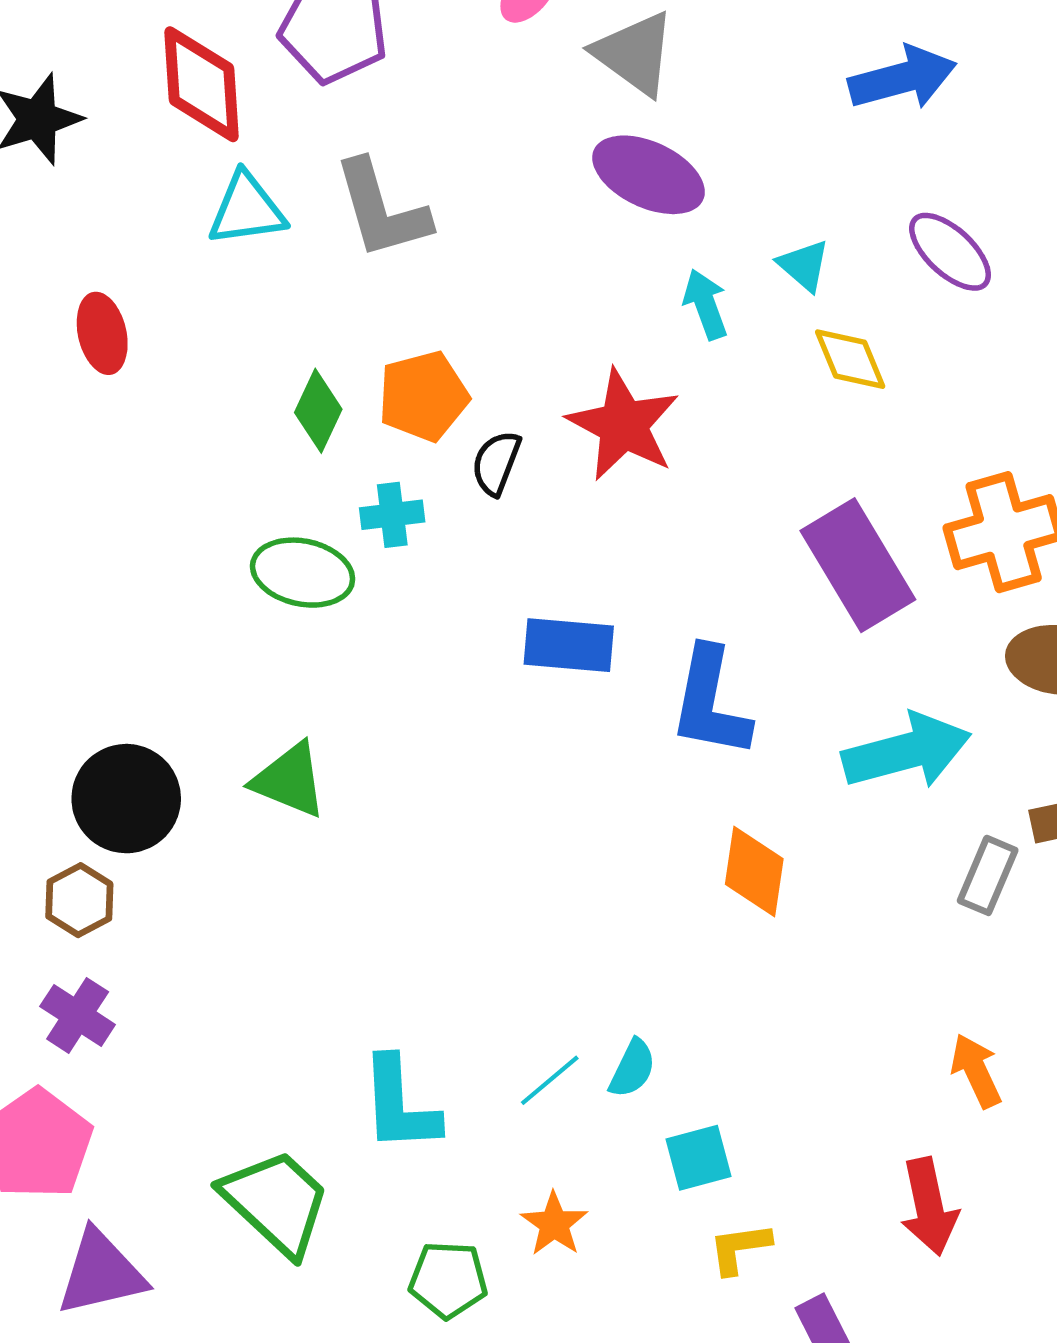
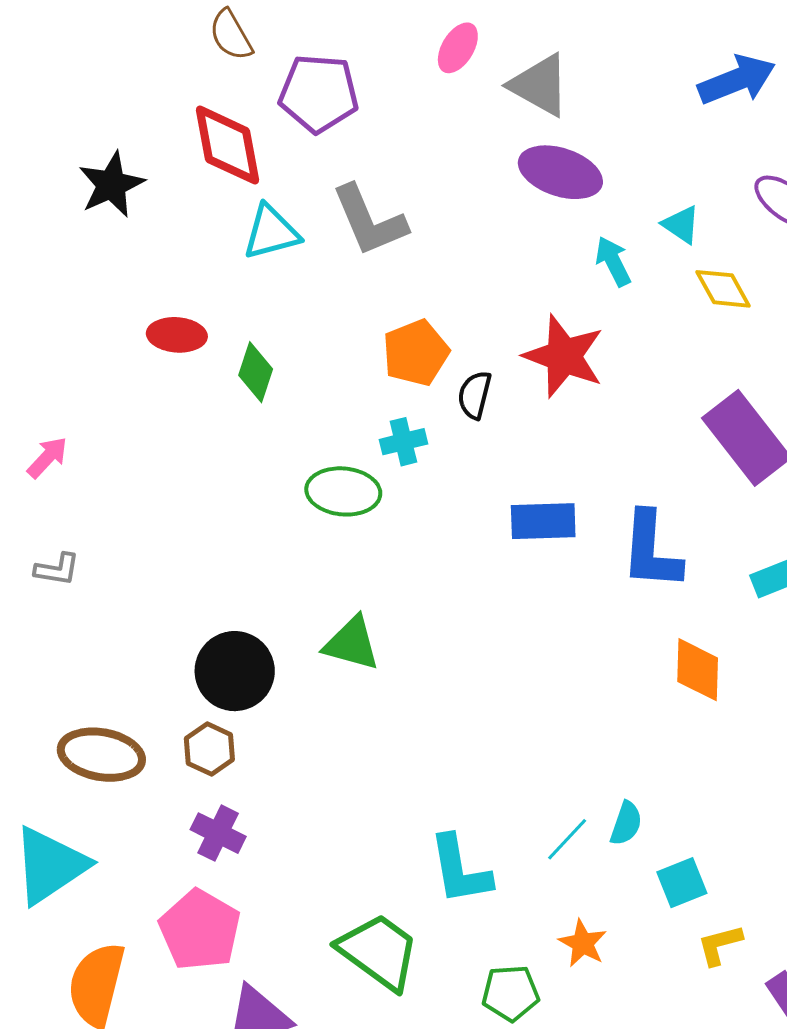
red ellipse: (102, 333) -> (177, 335), turned -66
green diamond: (318, 411) -> (256, 372), moved

